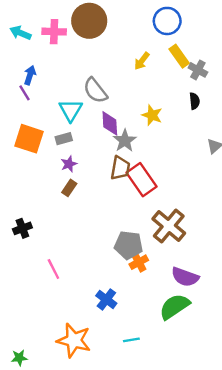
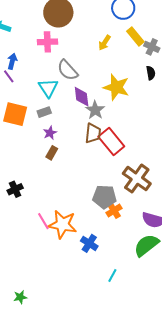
pink cross: (54, 32) -> (47, 42), moved
yellow star: (152, 115) -> (116, 87), size x1.5
orange star: (74, 340) -> (62, 224), moved
cyan line: (131, 340) -> (112, 276), turned -48

